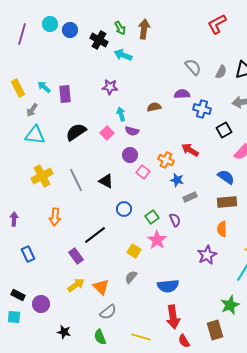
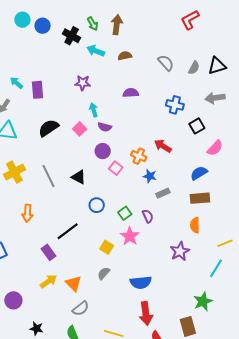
purple semicircle: (182, 94) -> (131, 93), moved
brown semicircle: (154, 107) -> (125, 56), moved
blue semicircle: (226, 177) -> (199, 173), turned -66

